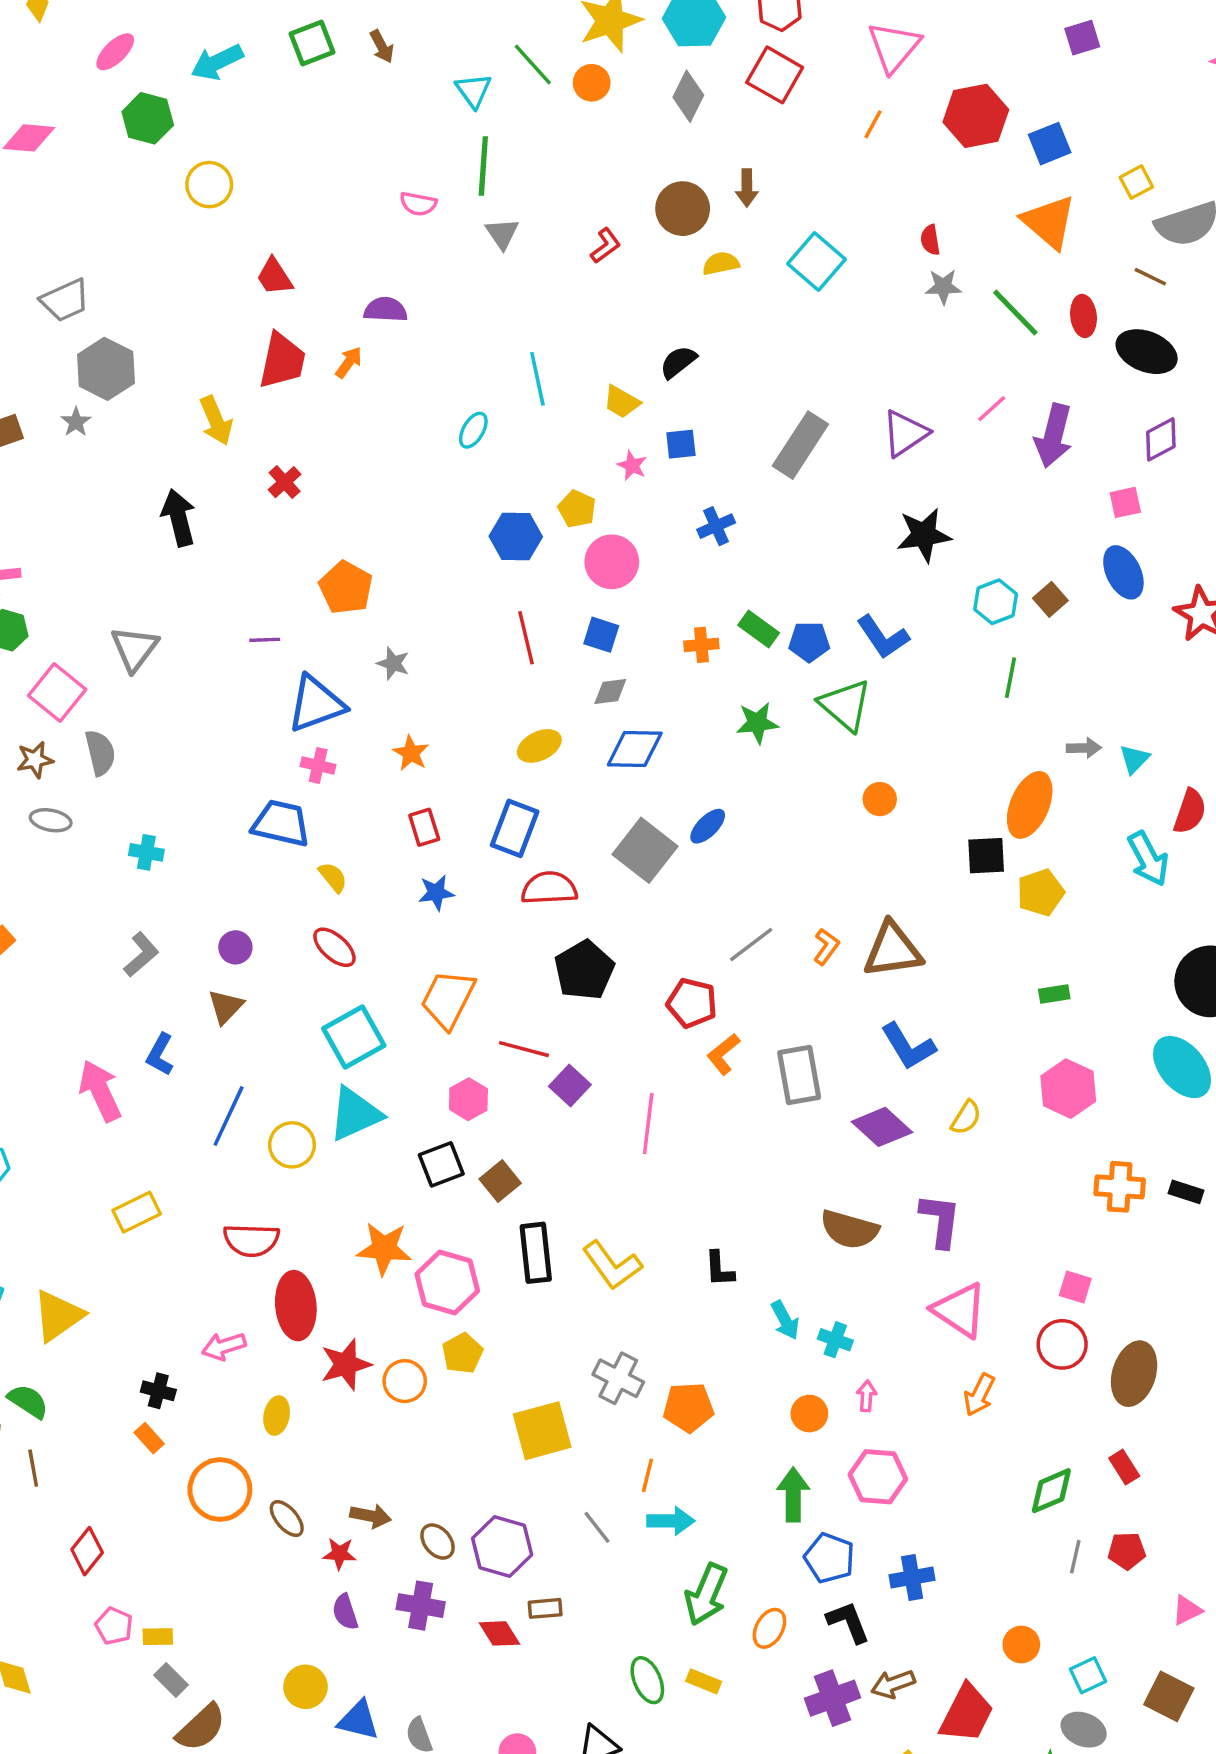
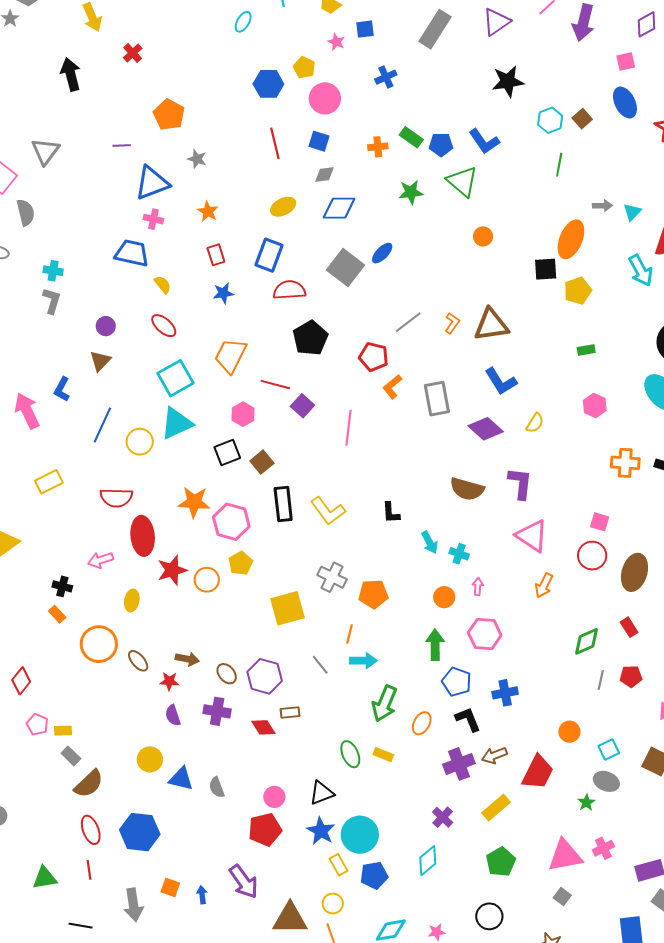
gray L-shape: (141, 955) -> (52, 301), moved, turned -32
pink hexagon: (1068, 1089) -> (595, 405), size x0.7

